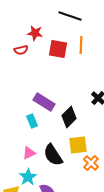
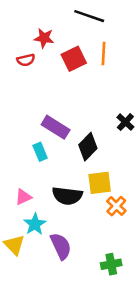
red square: (58, 49) -> (74, 59), turned -36
pink triangle: (29, 153) -> (23, 197), moved
black semicircle: (53, 155) -> (67, 196), turned -50

